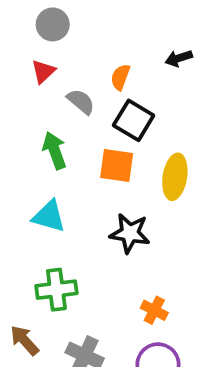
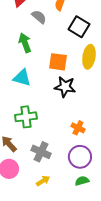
black square: (134, 120) -> (79, 27), moved
orange square: (117, 166) -> (58, 62), moved

